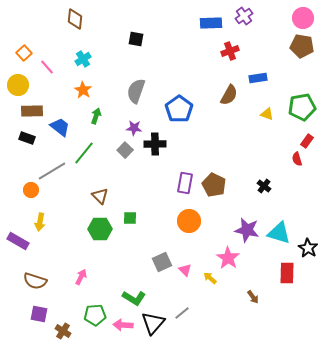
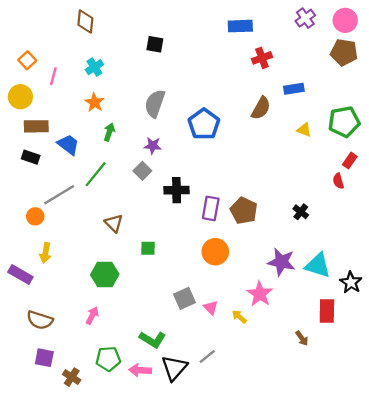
purple cross: (244, 16) -> (305, 18), moved
pink line: (47, 67) -> (53, 76), turned 56
black cross: (155, 144) -> (177, 190), moved
green hexagon: (100, 229) -> (105, 274), moved
brown arrow: (253, 297) -> (302, 338), moved

